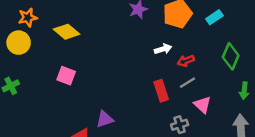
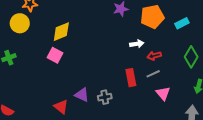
yellow diamond: (67, 32) -> (61, 32), moved, turned -70
purple triangle: (105, 119) -> (82, 95), turned 35
gray cross: (180, 125) -> (105, 97), moved

